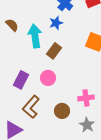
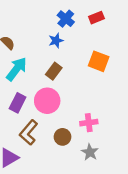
cyan arrow: (35, 36) -> (17, 69), moved, turned 45
pink circle: (48, 78) -> (47, 101), size x1.5

